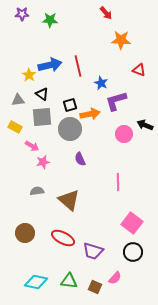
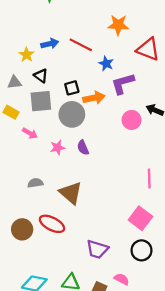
orange star: (121, 40) -> (118, 25), moved
blue arrow: (50, 65) -> (50, 44), size x0.7
red line: (78, 66) -> (81, 45), turned -50
red triangle: (139, 70) -> (148, 49), size x1.6
pink star: (43, 162) -> (57, 148), moved
pink line: (118, 182) -> (149, 179), moved
red ellipse: (63, 238) -> (52, 224), moved
pink semicircle: (115, 278) -> (122, 279), turned -104

